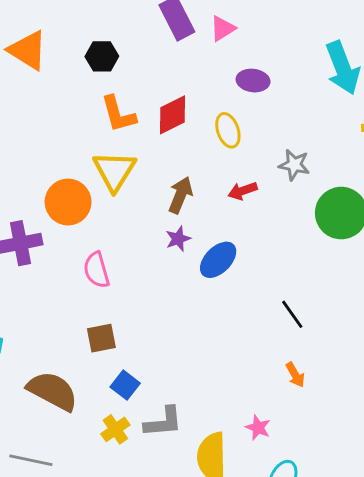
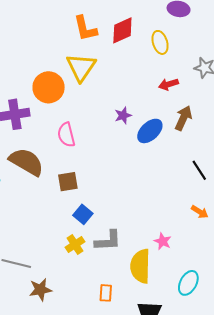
brown arrow: (180, 195) -> (183, 118), moved
orange arrow: (295, 375) -> (200, 212), turned -30
brown semicircle: (53, 391) -> (26, 162), moved
pink star: (258, 428) -> (163, 241), moved

